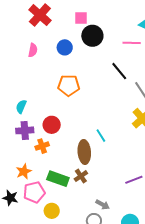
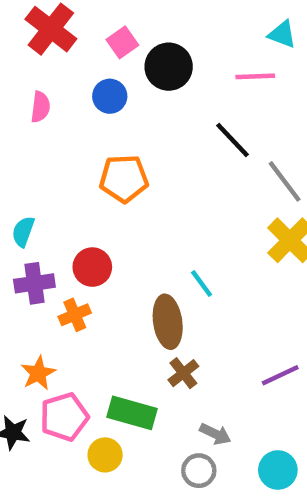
pink square: (81, 18) -> (122, 42), moved, turned -32
brown cross: (81, 176) -> (183, 373), moved
green rectangle: (58, 179) -> (132, 413), moved

